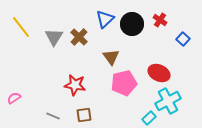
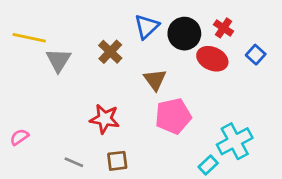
yellow line: (21, 27) -> (29, 38), turned -40
gray triangle: (54, 37) -> (58, 60), moved
red ellipse: (159, 73) -> (212, 59), moved

